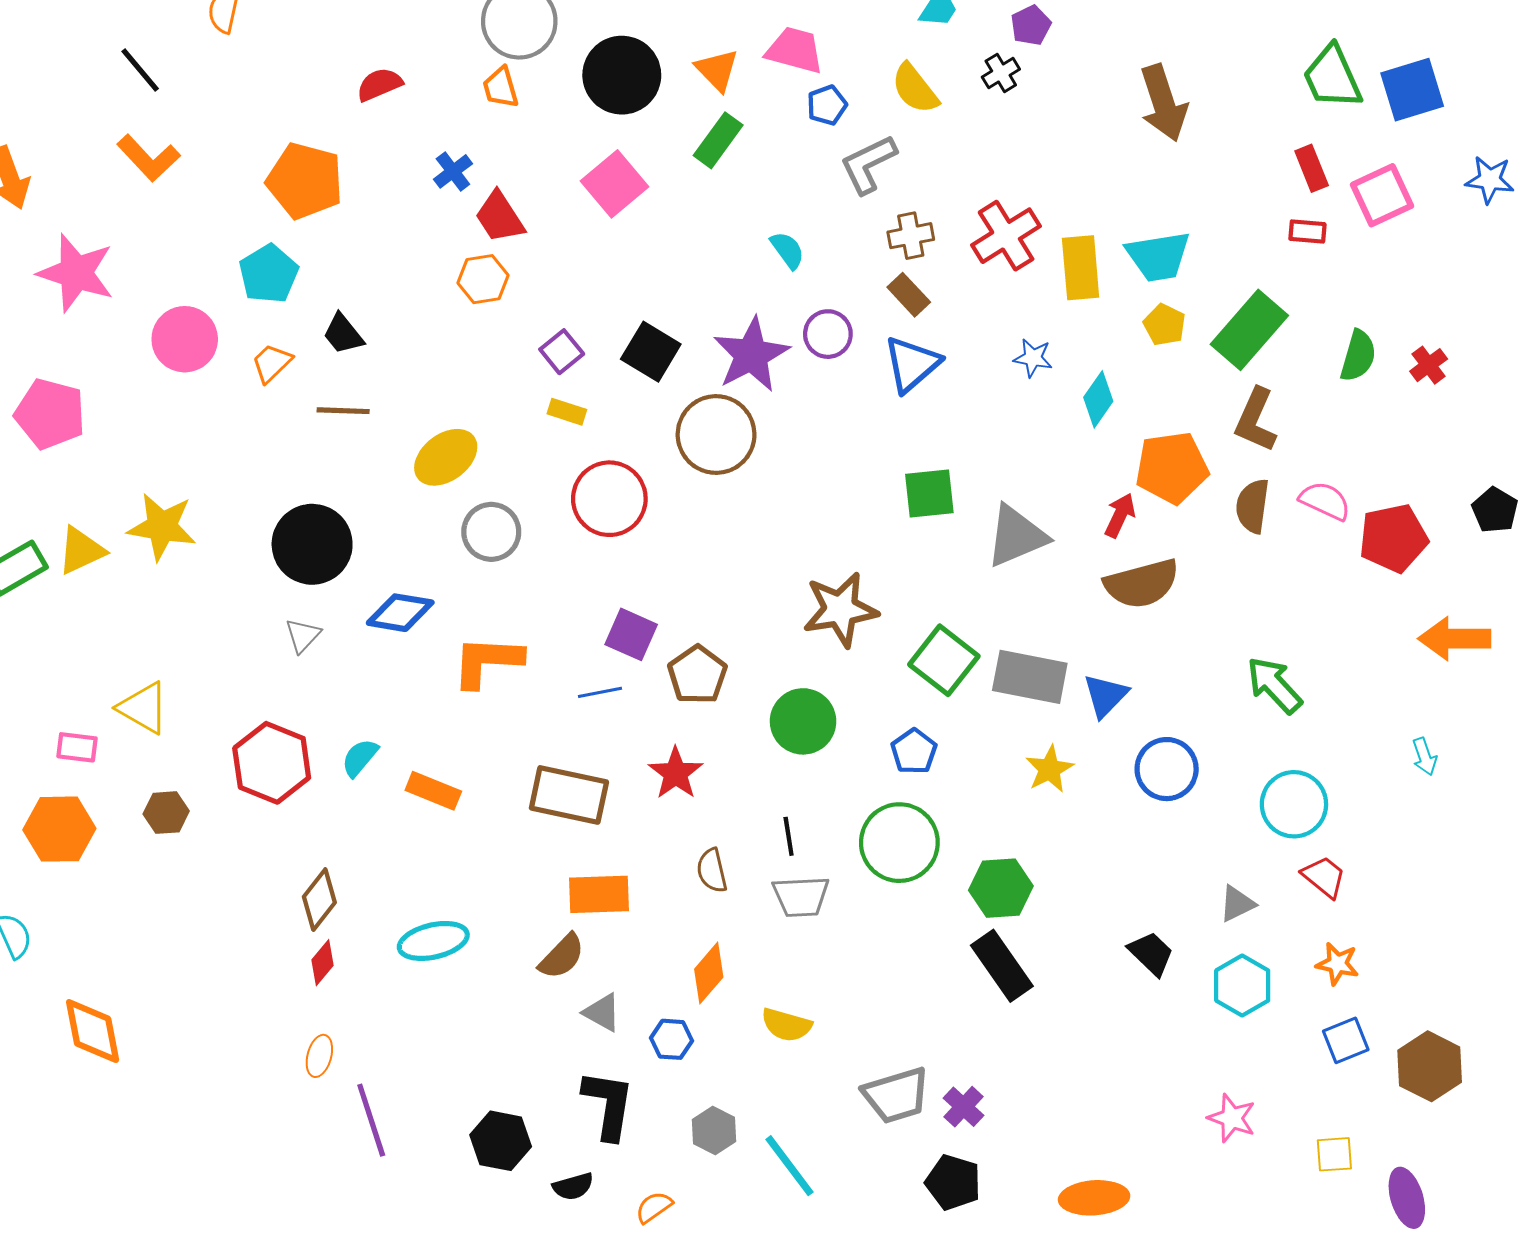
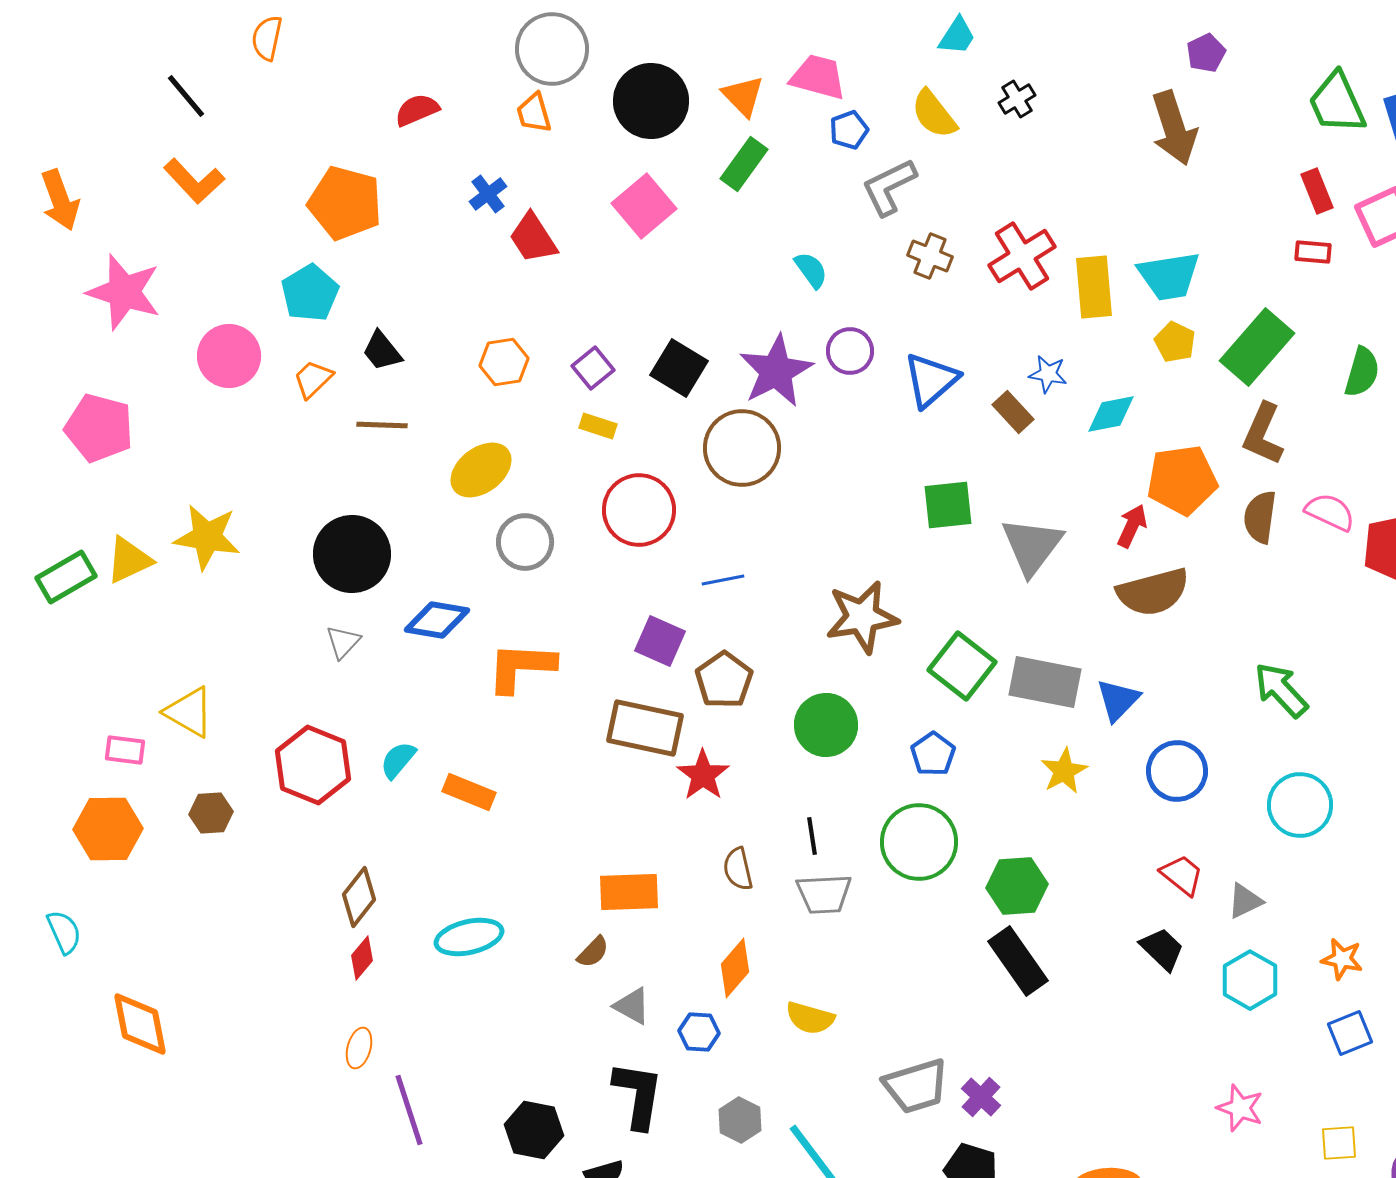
purple pentagon: (1031, 25) -> (1206, 53), moved
brown cross: (911, 236) -> (930, 256), turned 33
orange hexagon: (483, 279) -> (504, 362), moved
brown rectangle: (909, 295) -> (1013, 412), moved
cyan diamond: (1098, 399) -> (1111, 414), turned 44
gray triangle: (1016, 536) -> (1032, 546), turned -30
blue line: (600, 692) -> (723, 580), moved
brown rectangle: (569, 795) -> (645, 728), moved
red trapezoid: (1324, 877) -> (1182, 875), moved
brown semicircle: (562, 956) -> (593, 952), size x0.7

